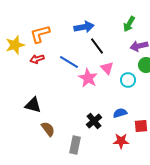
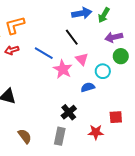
blue arrow: (84, 27) -> (82, 13), moved
blue semicircle: (120, 113) -> (88, 87), moved
brown semicircle: (48, 129) -> (25, 136), moved
gray rectangle: (75, 145) -> (60, 136), moved

